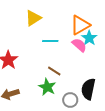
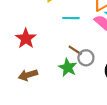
gray circle: (70, 100) -> (86, 58), moved

